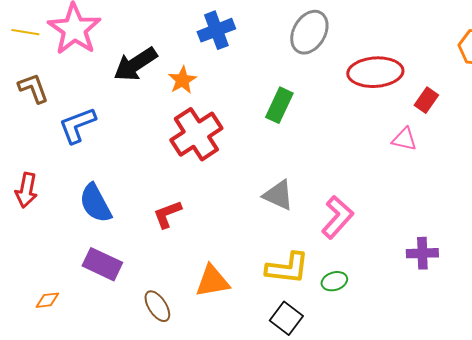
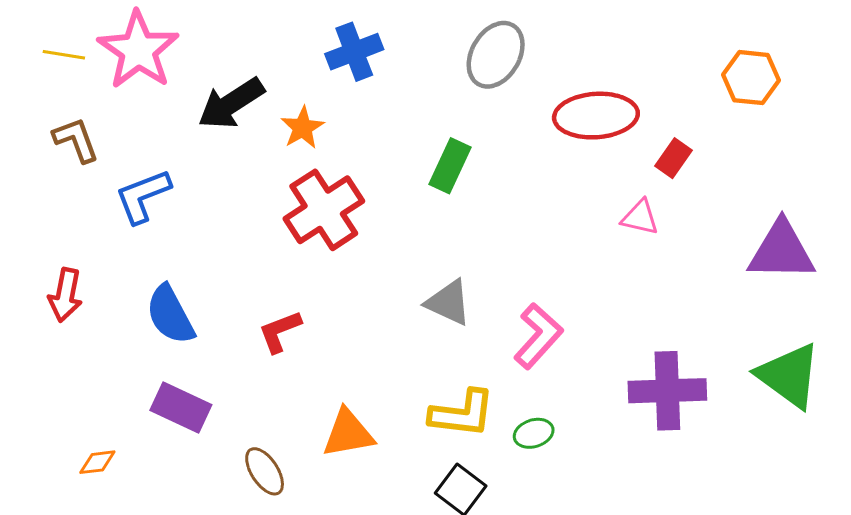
purple cross: (422, 253) -> (667, 391), size x1.6

